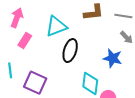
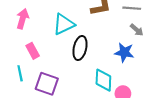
pink rectangle: (25, 41) -> (33, 51), moved, turned -56

